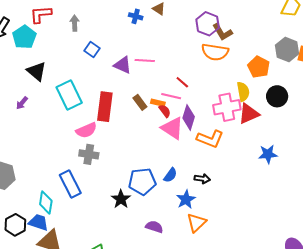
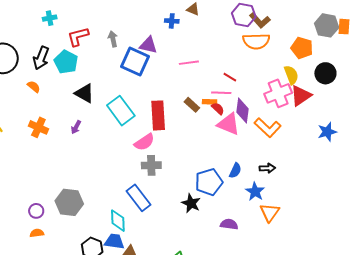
blue square: (92, 49) -> (135, 62), size x1.8
purple triangle: (123, 65) -> (148, 45), moved
orange L-shape: (210, 139) -> (268, 128), turned 32

